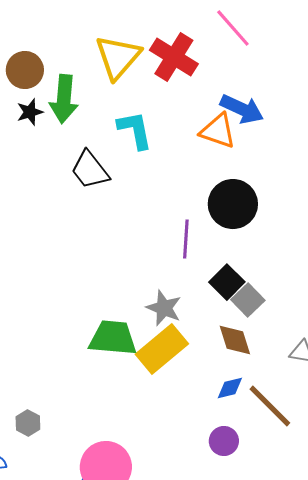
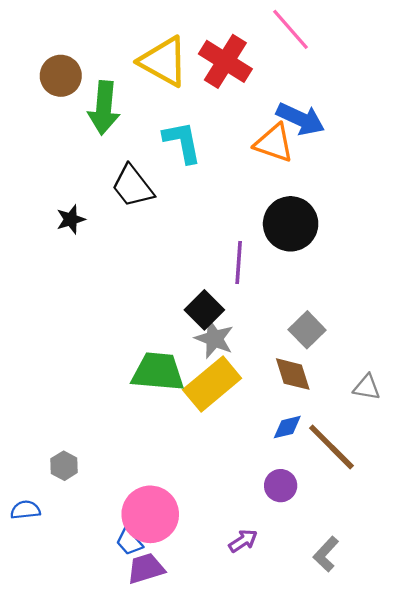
yellow triangle: (118, 57) -> (163, 61), turned -42
black star: (30, 112) -> (71, 219), moved
black square: (227, 282) -> (204, 310), moved

